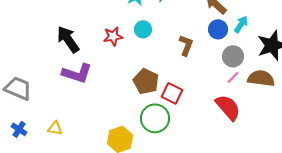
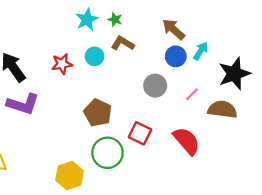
brown L-shape: (186, 45) -> (123, 43), moved, turned -80
gray circle: (233, 56) -> (155, 86), moved
pink line: (233, 77) -> (192, 94), moved
red square: (172, 93) -> (140, 133), moved

